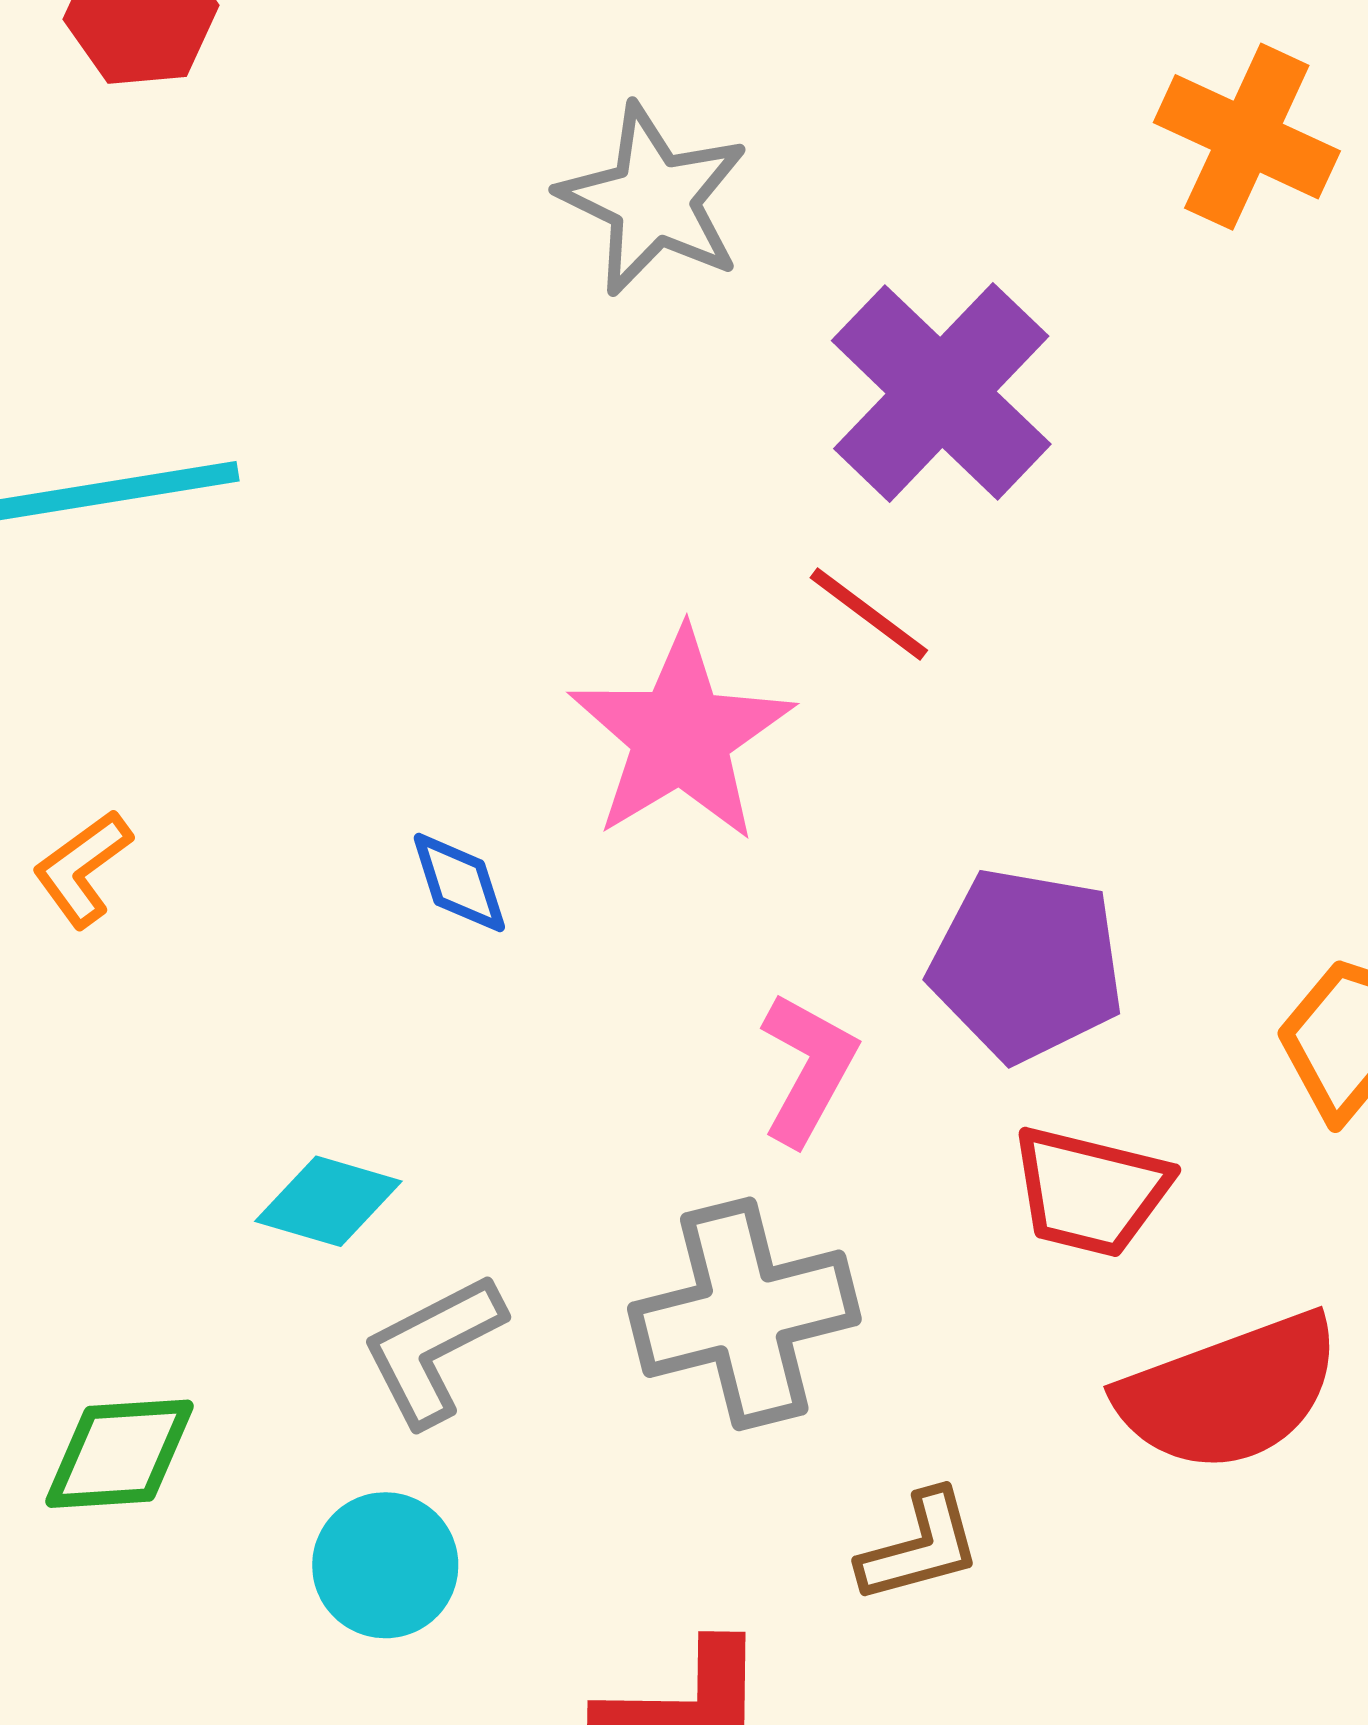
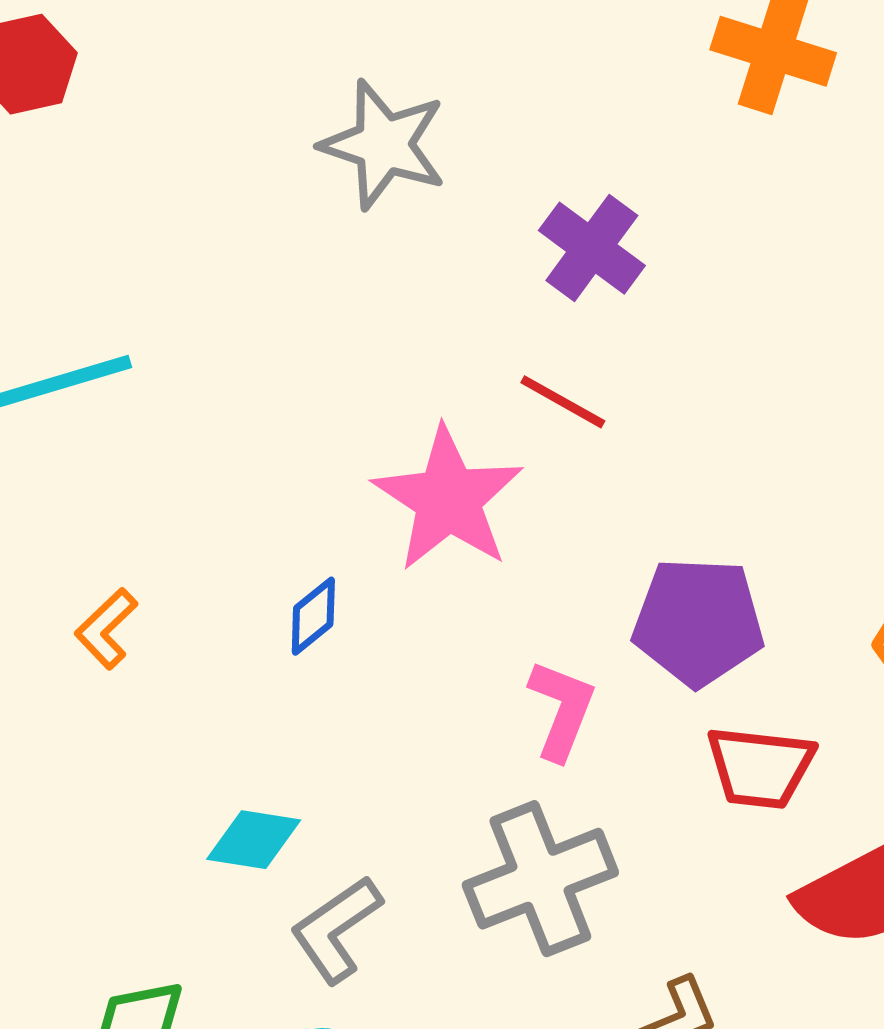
purple cross: (941, 392) -> (592, 248), size x0.7
orange L-shape: (82, 868) -> (106, 629), moved
blue diamond: (459, 883) -> (313, 616), turned 76

